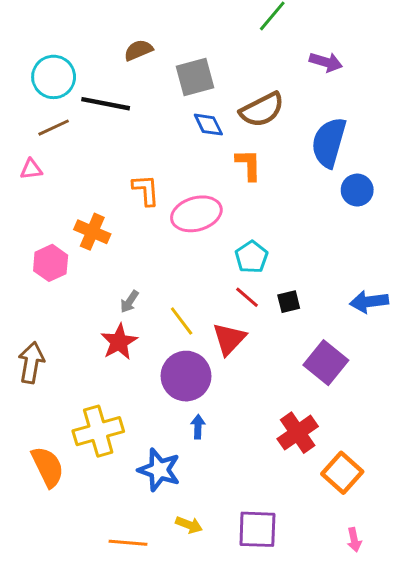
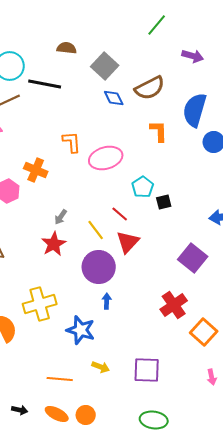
brown semicircle: (138, 50) -> (67, 48), turned 30
gray square: (195, 77) -> (105, 66), turned -32
orange L-shape: (249, 165) -> (159, 131), moved
red line: (247, 297) -> (120, 214), moved
black square: (289, 302) -> (164, 202), moved

